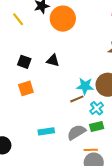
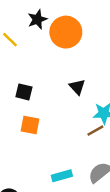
black triangle: (53, 60) -> (77, 87), moved, turned 40
orange square: (26, 88) -> (30, 125), turned 35

